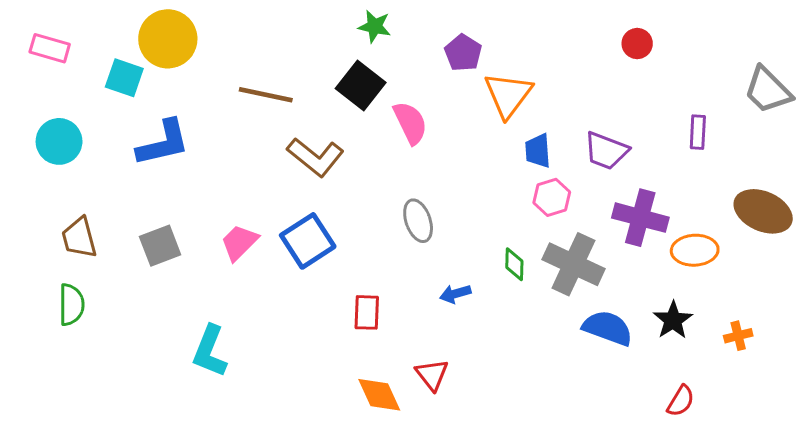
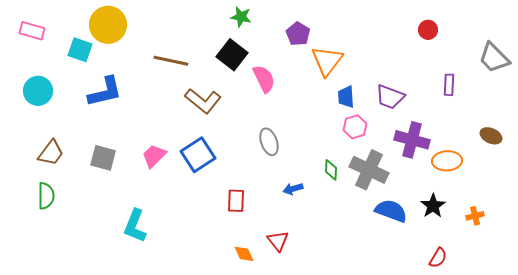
red circle: (637, 44) -> (428, 30), moved
brown ellipse: (763, 211) -> (491, 136), size x0.6
brown trapezoid: (79, 238) -> (51, 153), turned -128
gray square: (160, 246) -> (103, 158), turned 36
orange diamond: (379, 395) -> (244, 254), size x0.7

